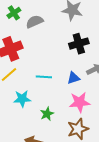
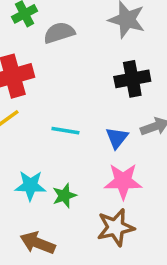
blue triangle: (73, 78) -> (117, 138), turned -40
cyan star: (22, 99) -> (30, 186), moved

